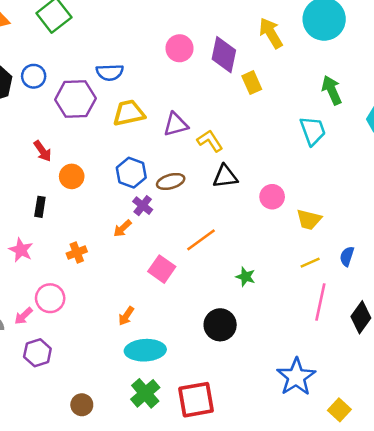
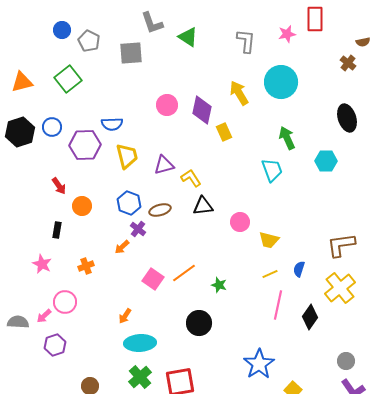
yellow trapezoid: (129, 113) -> (127, 156), turned 88
orange line: (201, 240) -> (184, 273), moved

